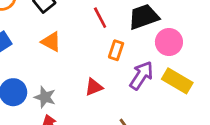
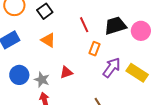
pink circle: (169, 42) -> (141, 31), moved
red triangle: (94, 87) -> (66, 72), moved

